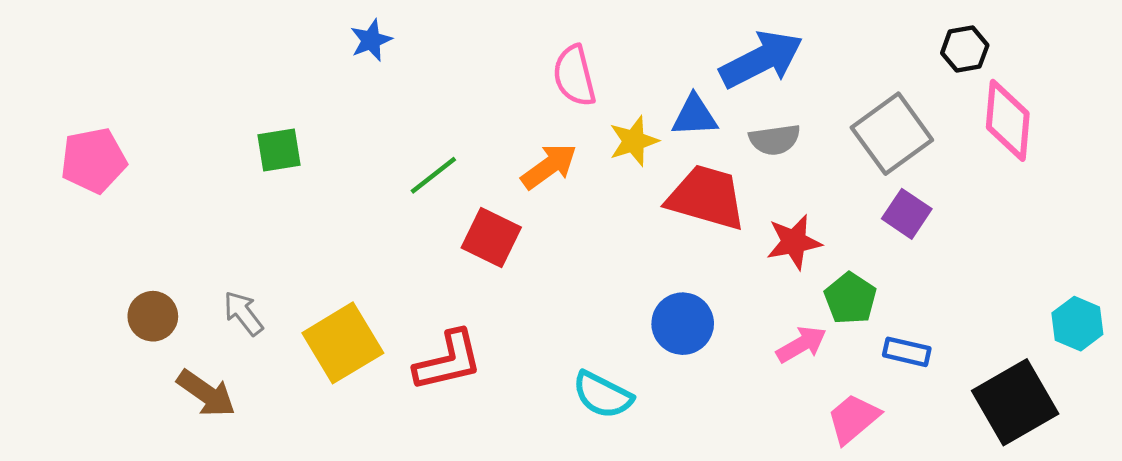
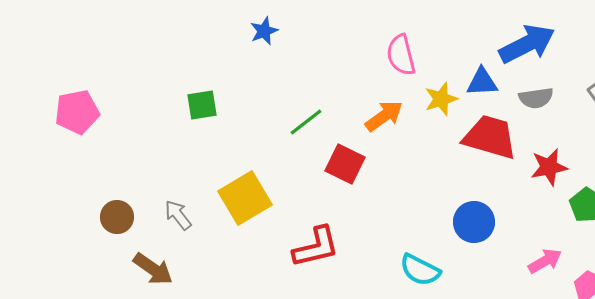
yellow square: (343, 343) -> (245, 198), moved
pink arrow: (801, 344) -> (545, 261), moved

